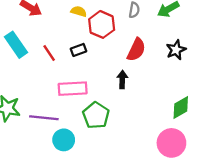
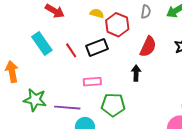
black rectangle: (78, 50) -> (97, 47), size x1.5
pink rectangle: (73, 89) -> (92, 82), size x0.7
green pentagon: (96, 115) -> (113, 105), turned -30

